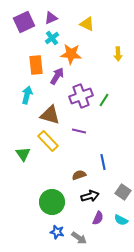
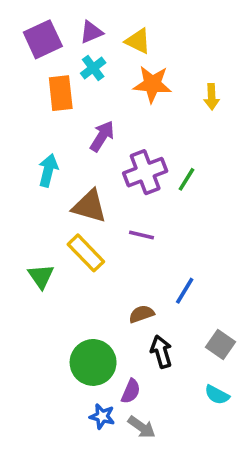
yellow triangle: (87, 24) -> (138, 41), moved
orange star: (71, 54) -> (152, 84), moved
orange rectangle: (36, 65) -> (61, 93), moved
blue line: (103, 162) -> (185, 291), turned 42
black arrow: (90, 196) -> (161, 352), turned -90
purple semicircle: (98, 218) -> (131, 391), moved

